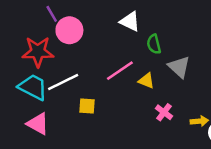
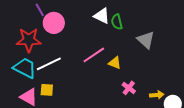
green semicircle: (154, 44) -> (117, 22), moved
gray triangle: (179, 67) -> (146, 40), moved
yellow square: (87, 106) -> (47, 90), moved

